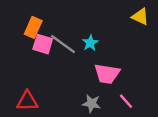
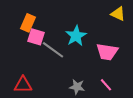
cyan star: (90, 43) -> (76, 36), size x1.5
gray line: (63, 44) -> (53, 50), moved
pink trapezoid: (107, 74) -> (107, 52), moved

